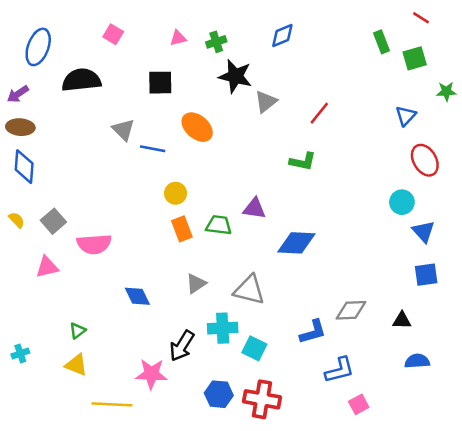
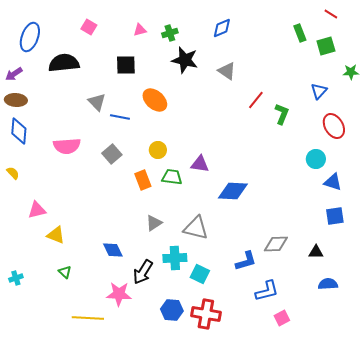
gray triangle: (266, 102) -> (227, 71), moved, turned -48
red line: (319, 113) -> (256, 100), moved
green L-shape: (303, 161) -> (282, 114), moved, turned -80
yellow circle: (176, 193) -> (158, 150), moved
gray square: (53, 221) -> (112, 154), moved
blue triangle: (424, 231) -> (333, 182), turned -30
pink semicircle: (94, 244) -> (67, 146), moved
blue diamond: (137, 296) -> (113, 250), moved
green triangle: (78, 331) -> (65, 272), moved, turned -40
yellow triangle: (76, 365) -> (56, 235), moved

